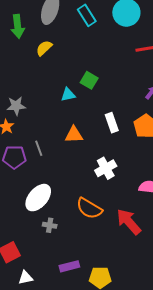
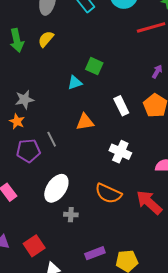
green arrow: (18, 26) -> (17, 40), moved
white cross: (106, 168) -> (120, 152), turned -30

